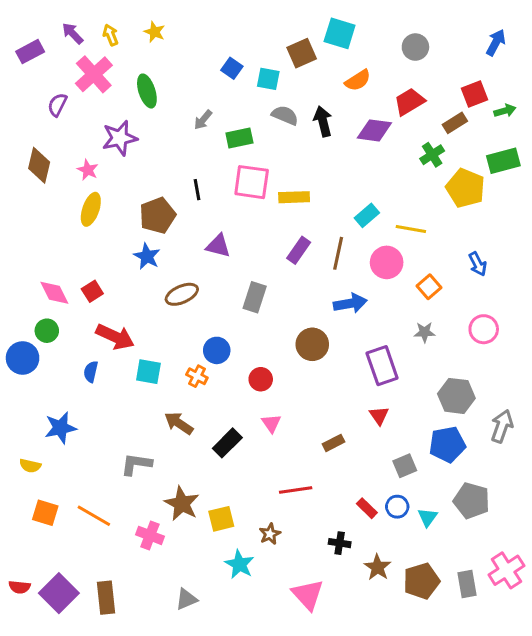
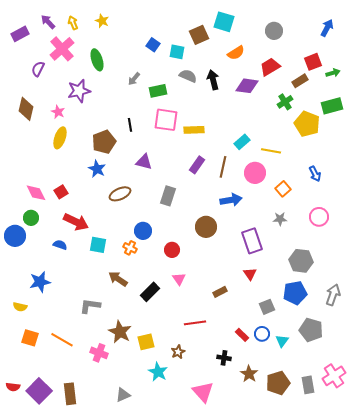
blue semicircle: (91, 372) -> (60, 245), turned 96
gray arrow: (502, 426) -> (333, 295), moved

